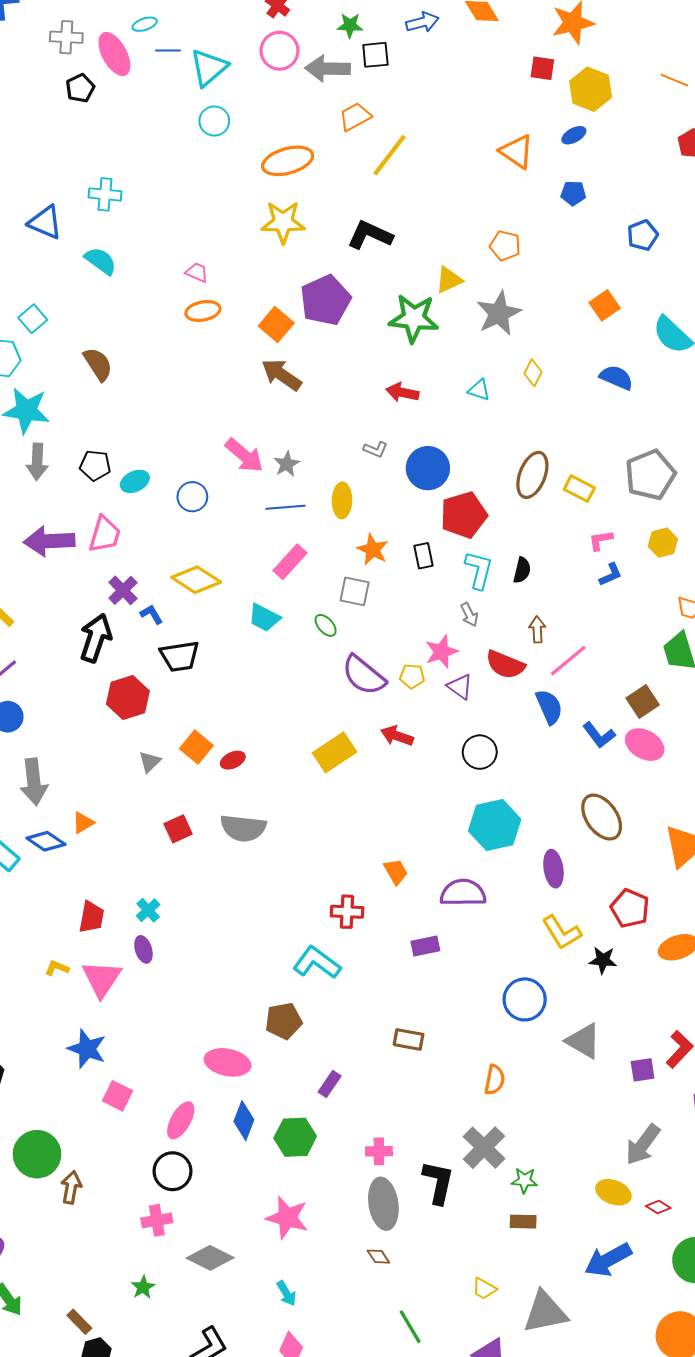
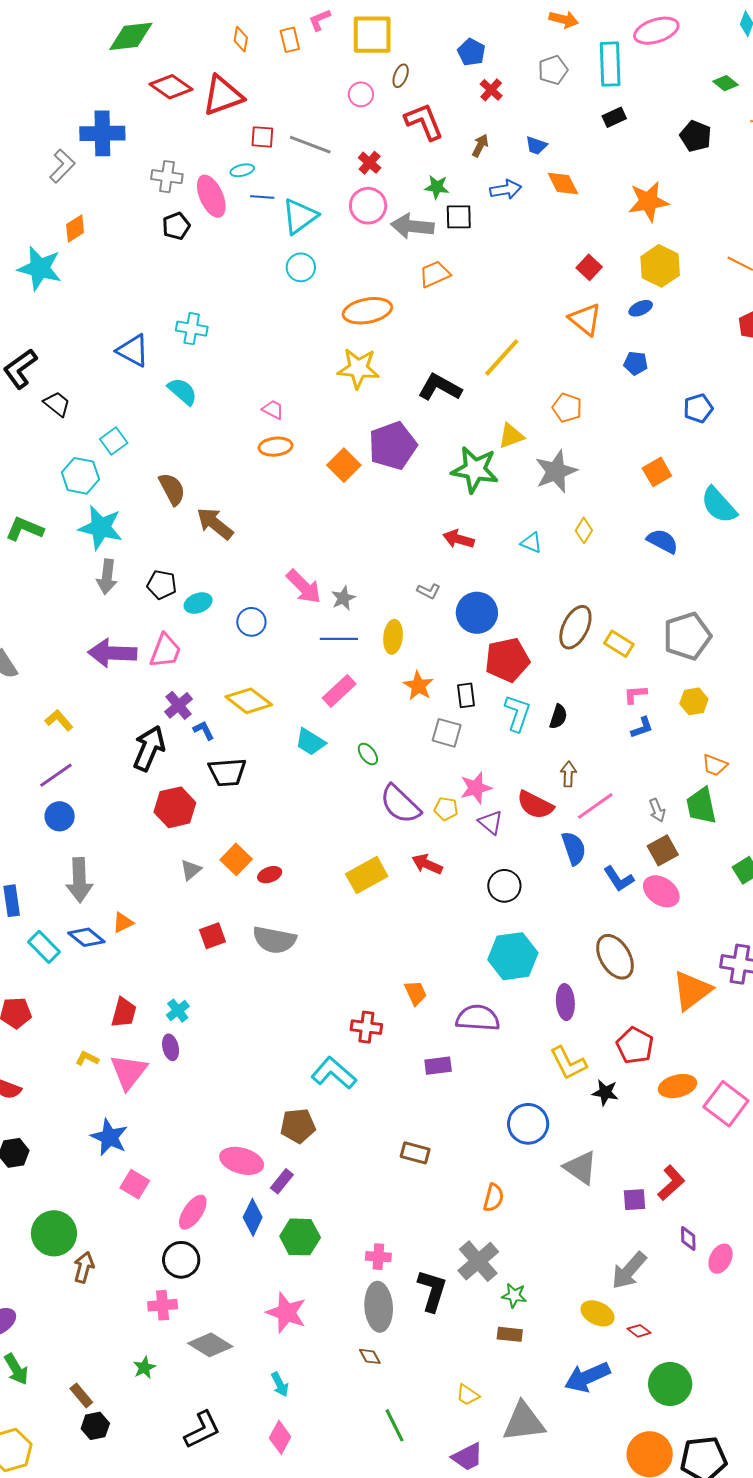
red square: (542, 68) -> (589, 267), moved, turned 30
yellow line: (389, 155) -> (502, 357), moved
brown arrow: (282, 375) -> (215, 524), moved
gray square: (355, 591) -> (447, 733), moved
gray arrow: (469, 615) -> (657, 810), moved
purple rectangle: (330, 1084) -> (282, 1181), moved

